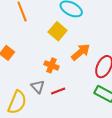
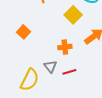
orange cross: (51, 65) -> (65, 47), turned -32

